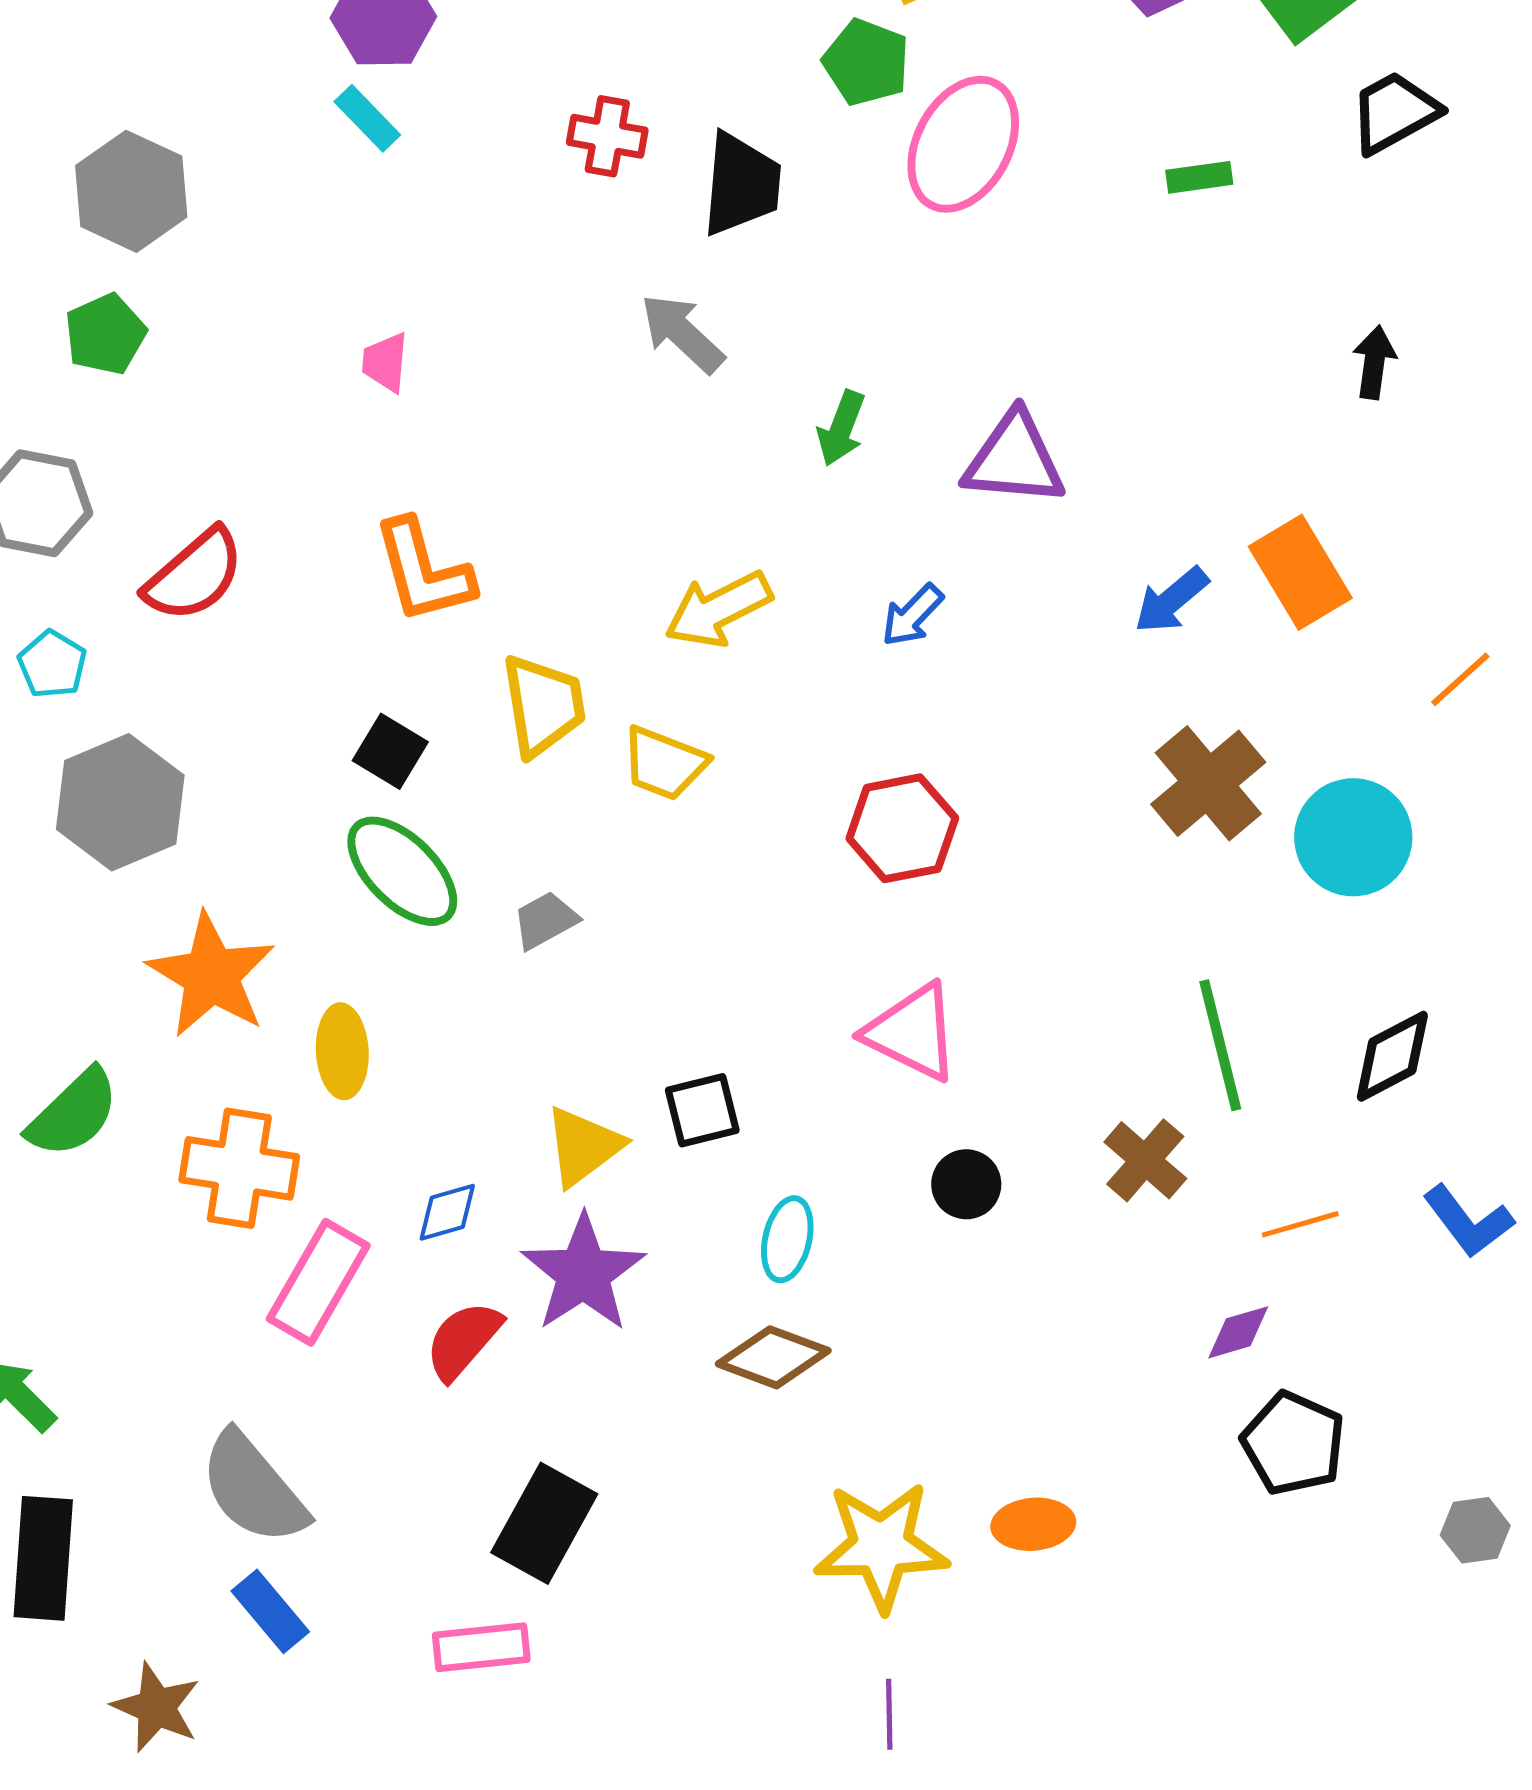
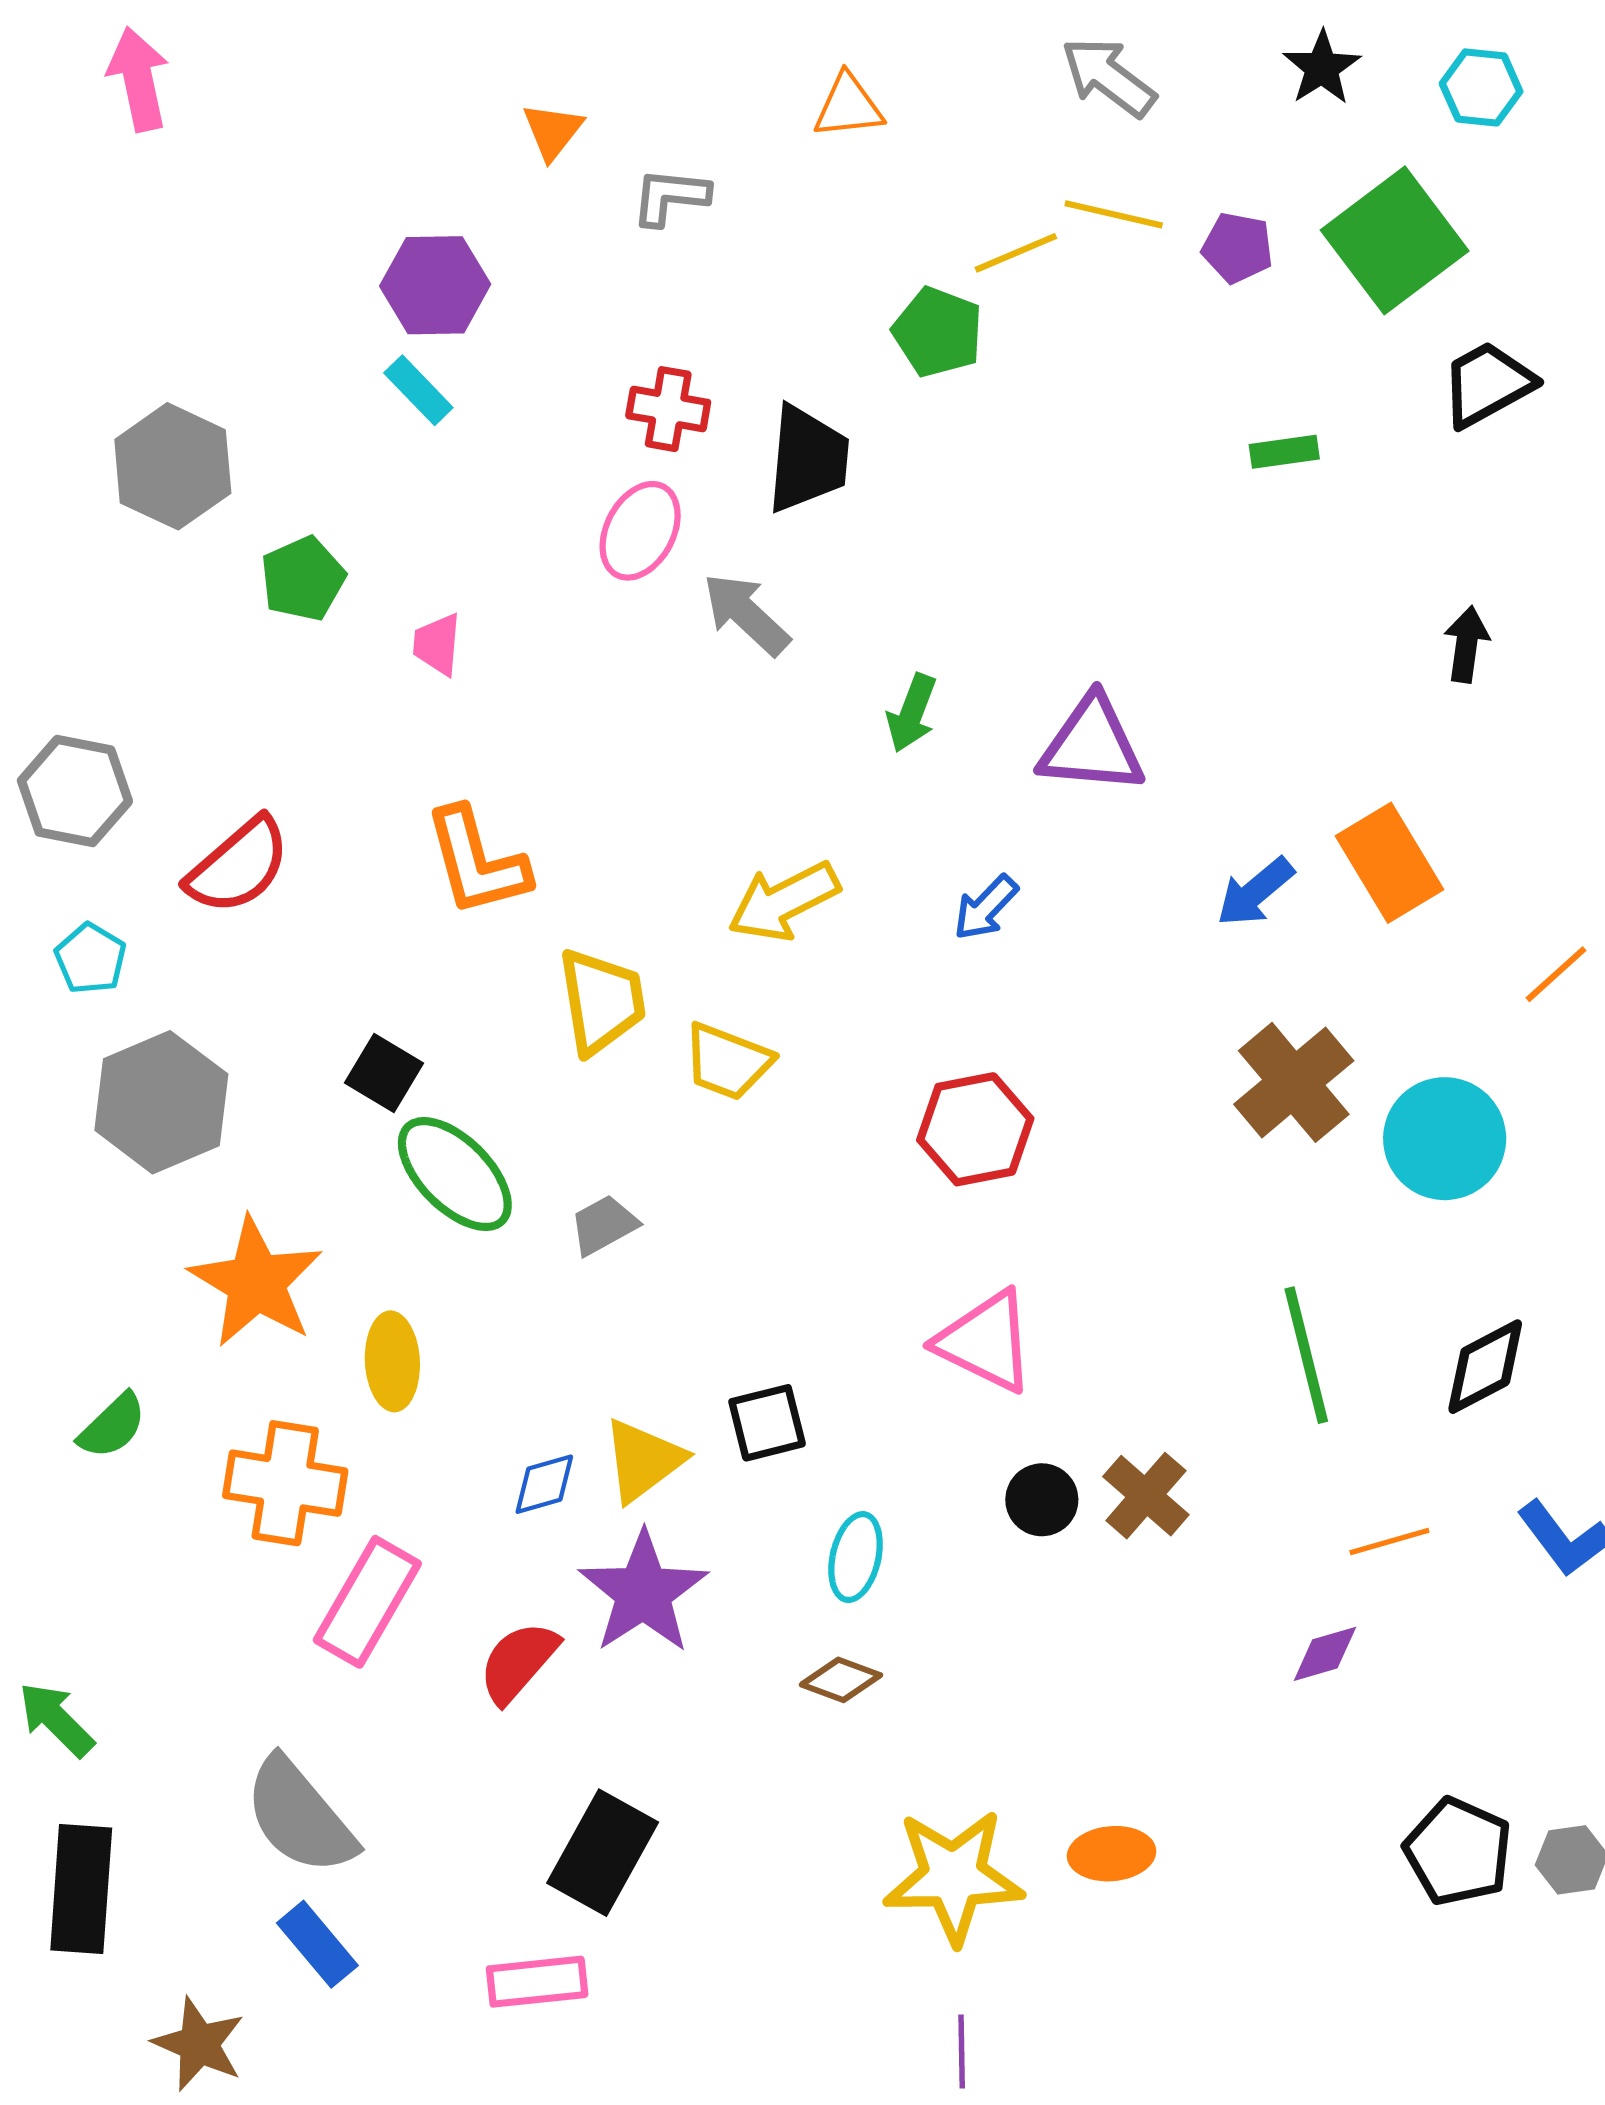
pink ellipse: (963, 144) -> (640, 531), moved, size x0.7
green pentagon: (105, 334) -> (303, 579), moved
black square: (390, 751) -> (384, 1073), moved
green semicircle: (73, 1113) -> (112, 1426), size x0.7
brown cross: (1145, 1160) -> (1146, 1496), moved
blue diamond: (447, 1212) -> (544, 1484), moved
brown diamond: (773, 1357) -> (841, 1680), size x0.7
black pentagon: (1293, 1443) -> (1458, 1852), moved

